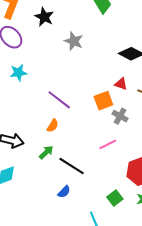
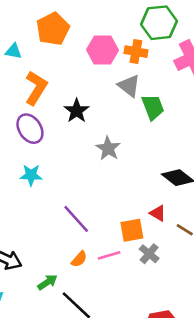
orange semicircle: (53, 126) -> (79, 259), moved
pink line: (108, 144) -> (109, 255), moved

